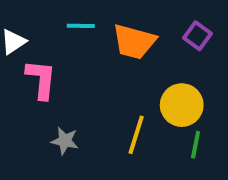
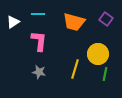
cyan line: (81, 26) -> (38, 14), moved
pink L-shape: (41, 79) -> (39, 41), moved

